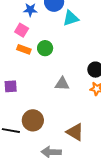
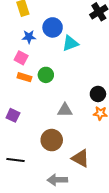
purple square: (11, 86) -> (13, 115), turned 32
brown circle: (33, 120) -> (52, 140), moved

